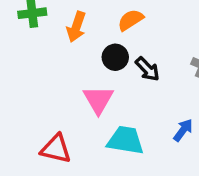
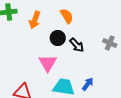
orange semicircle: (131, 20) -> (67, 16), turned 91
blue arrow: (183, 130) -> (88, 84), moved

